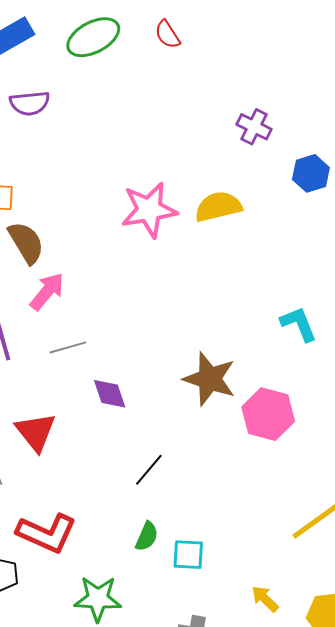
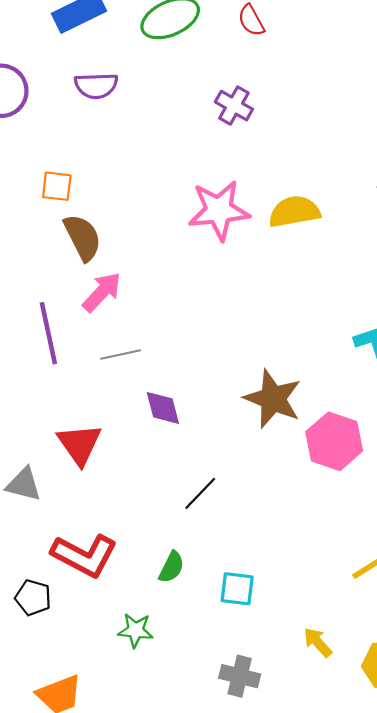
purple cross: (254, 127) -> (234, 106), moved
green semicircle: (147, 536) -> (171, 567), moved
green star: (98, 599) -> (136, 630), size x0.7

